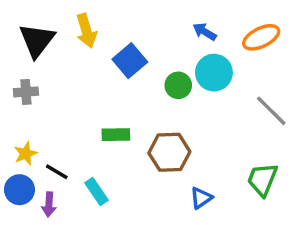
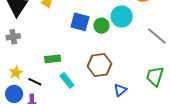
blue square: (130, 61) -> (80, 22), moved, turned -30
green rectangle: (116, 135) -> (53, 59), moved
cyan rectangle: (97, 191) -> (67, 80), moved

